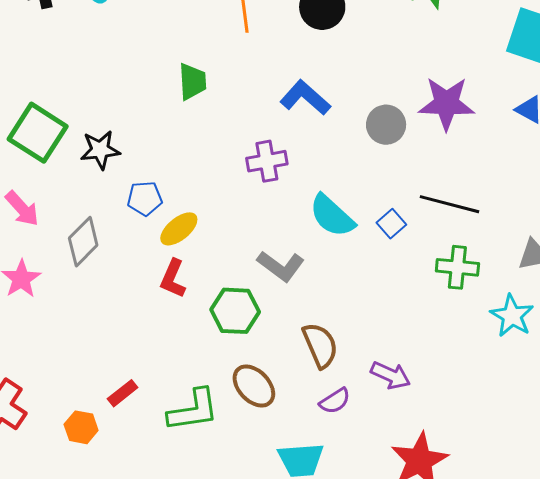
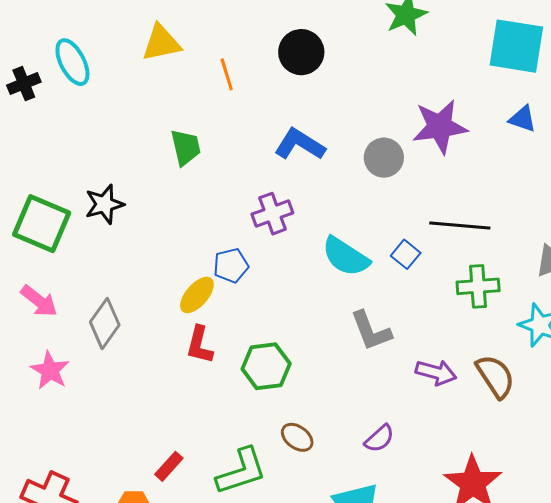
black star: (100, 150) -> (104, 204), moved
blue pentagon: (145, 198) -> (231, 266), moved
gray L-shape: (281, 266) -> (371, 331), moved, turned 42
brown semicircle: (320, 345) -> (495, 376), moved
purple arrow: (391, 375) -> (436, 372), moved
brown ellipse: (254, 386) -> (297, 437), size x0.7

